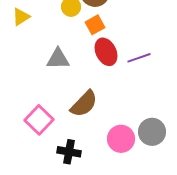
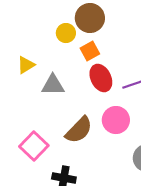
yellow triangle: (21, 17) -> (26, 65), moved
pink circle: (121, 139) -> (116, 120), moved

